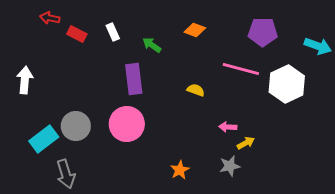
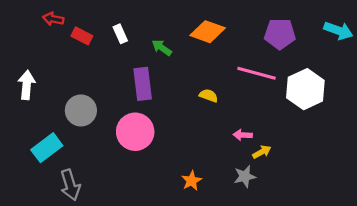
orange diamond: (195, 30) -> (208, 32), size x1.5
cyan arrow: (318, 46) -> (338, 31), moved
gray circle: (76, 126) -> (81, 110), moved

